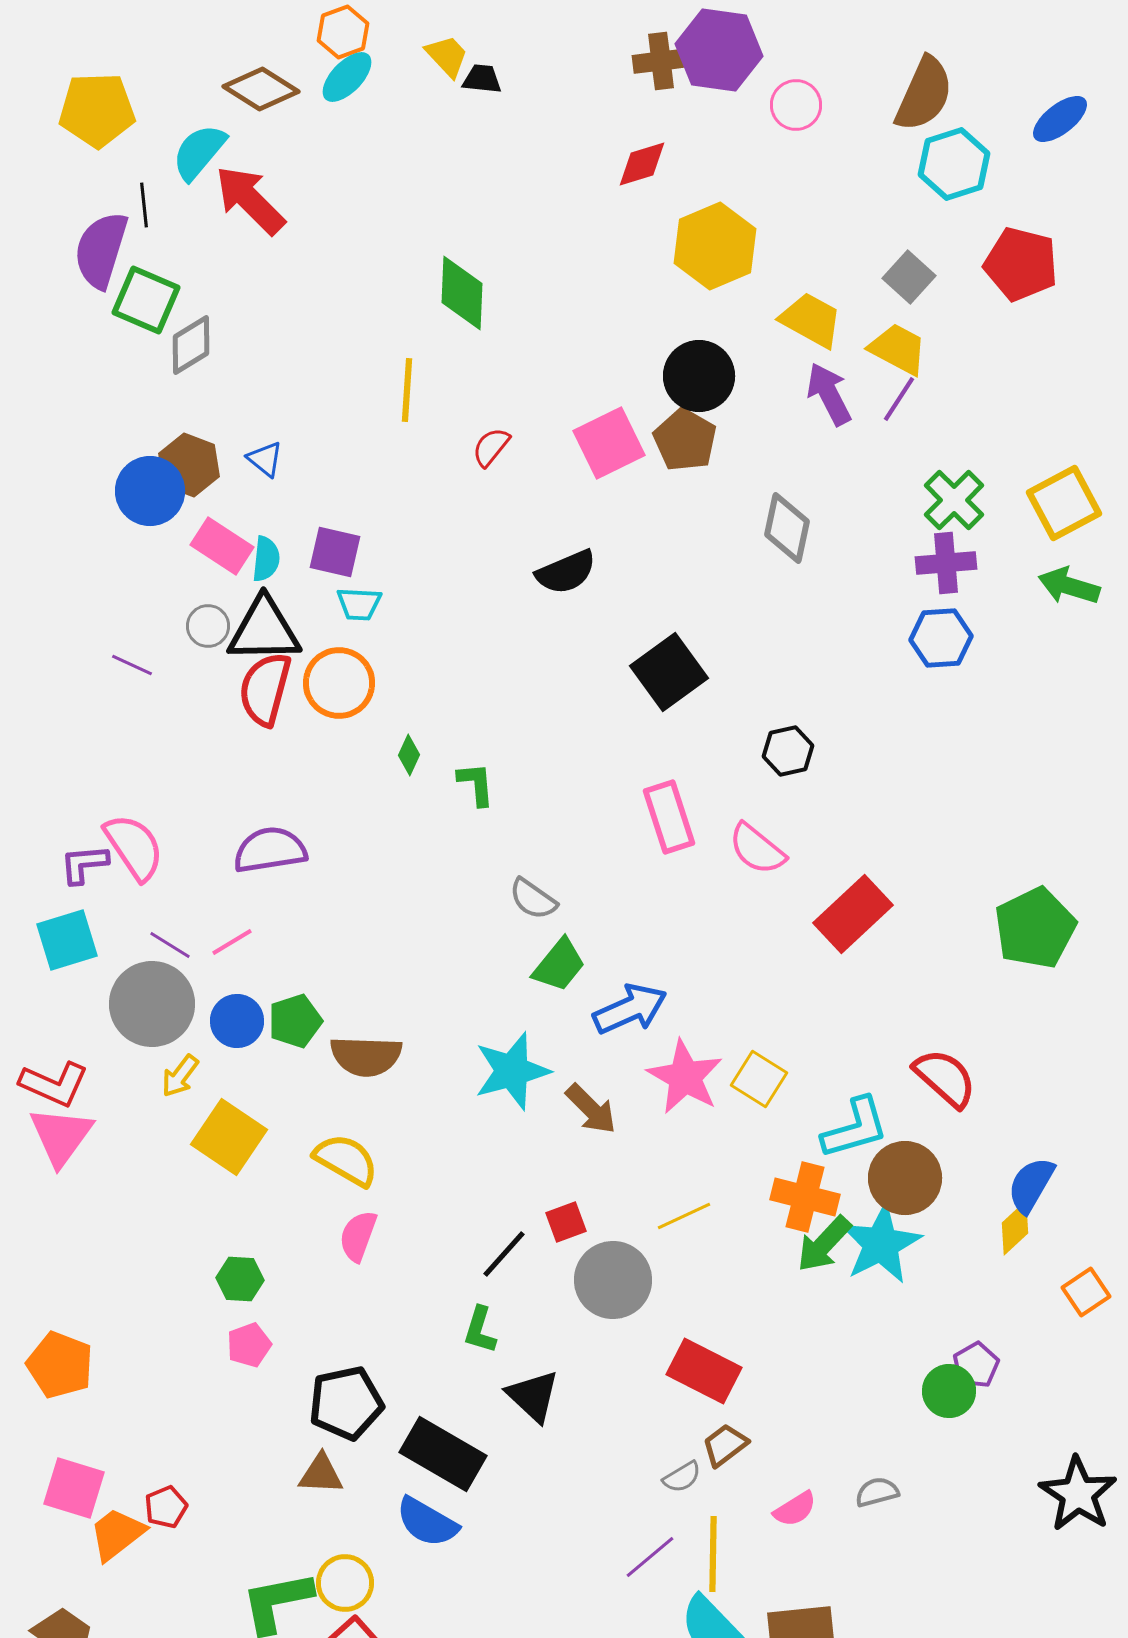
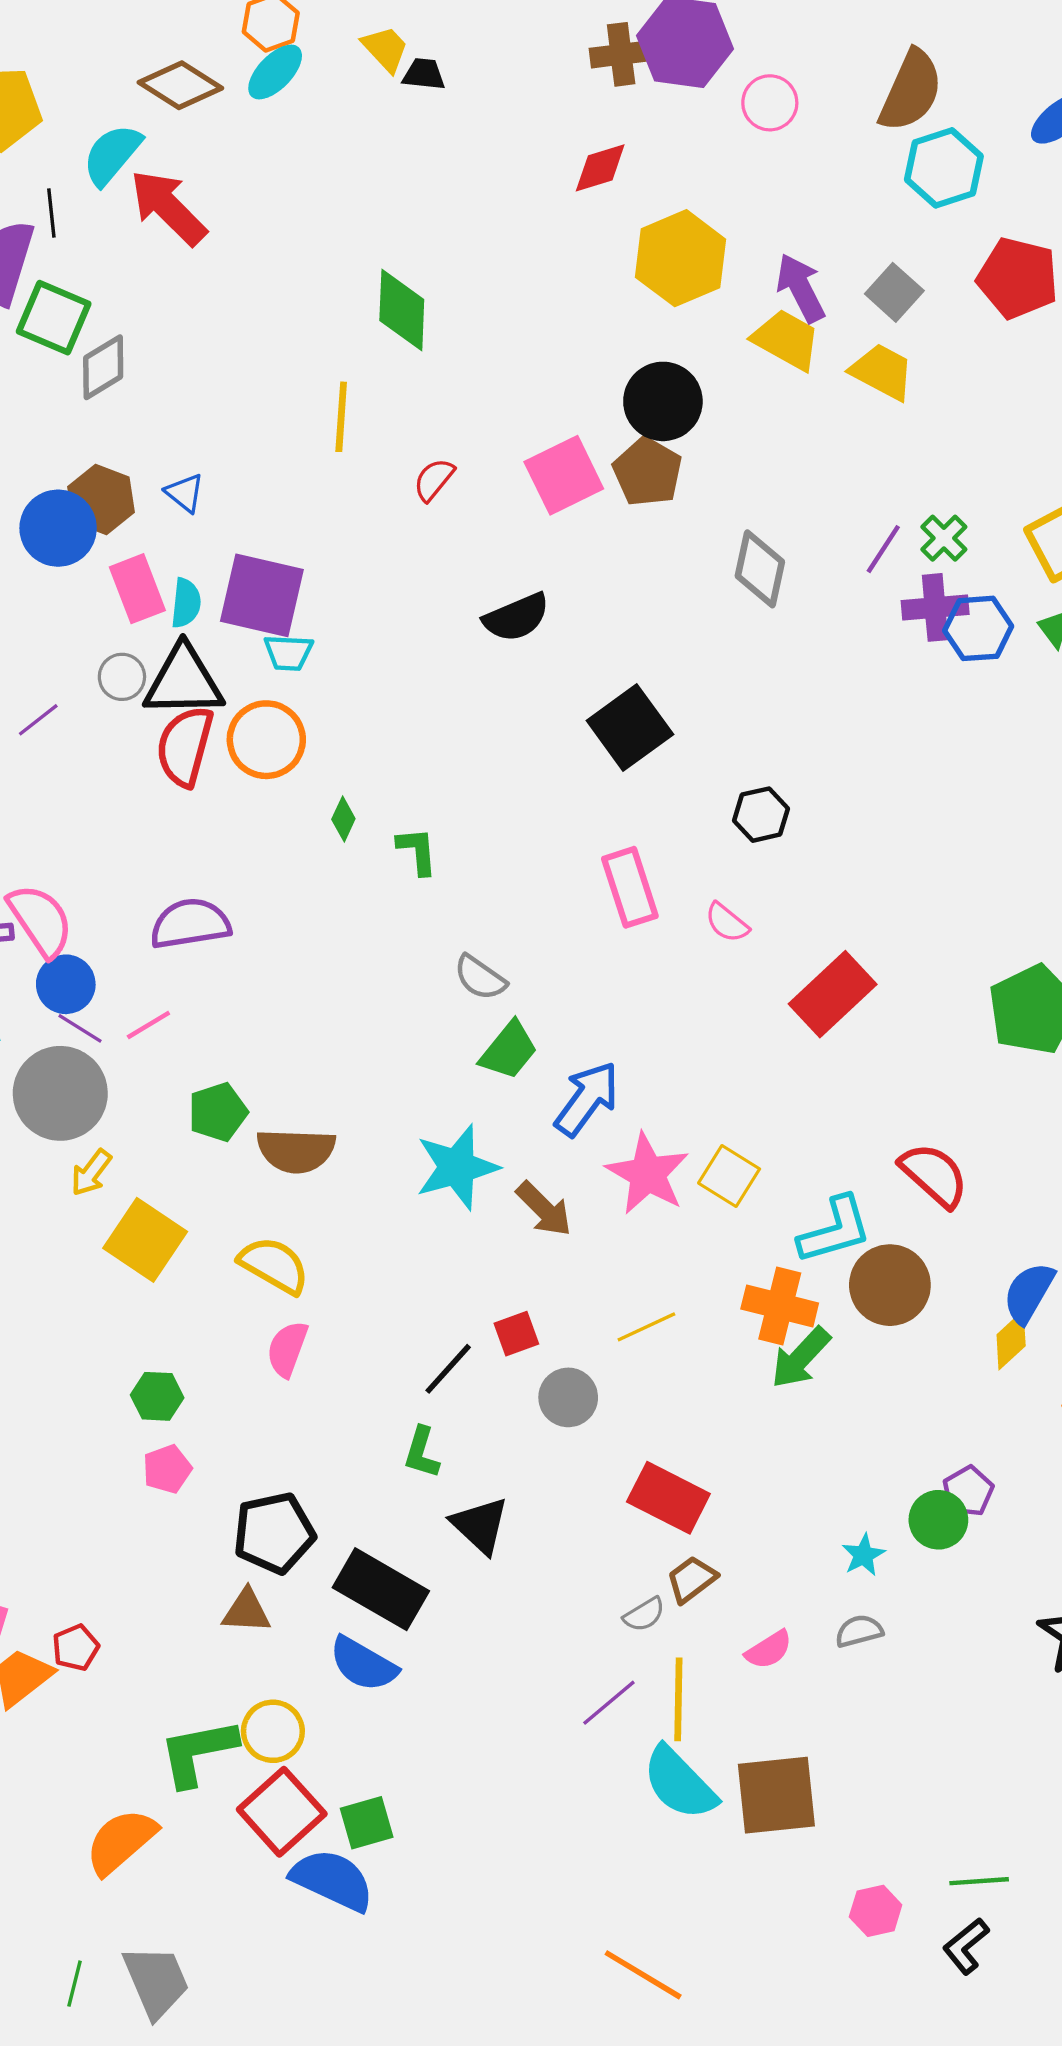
purple arrow: (829, 394) -> (801, 288), moved
purple line: (899, 399) -> (883, 549), moved
green cross: (954, 500) -> (944, 538), size x0.7
pink rectangle: (222, 546) -> (137, 589), turned 36
purple square: (335, 552) -> (262, 595), size x1.5
blue hexagon: (941, 638) -> (978, 628), moved
purple line: (132, 665) -> (38, 720), turned -63
pink semicircle: (757, 849) -> (727, 923), size x0.7
blue arrow: (630, 1009) -> (587, 1099), turned -30
blue circle: (237, 1021) -> (66, 984), moved
cyan star: (881, 1244) -> (863, 1555), moved, size x0.5
gray circle: (613, 1280) -> (568, 1397), size x0.7

